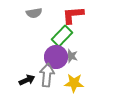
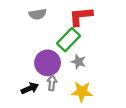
purple circle: (56, 57) -> (48, 63), moved
gray arrow: (47, 75) -> (52, 83), size x0.6

